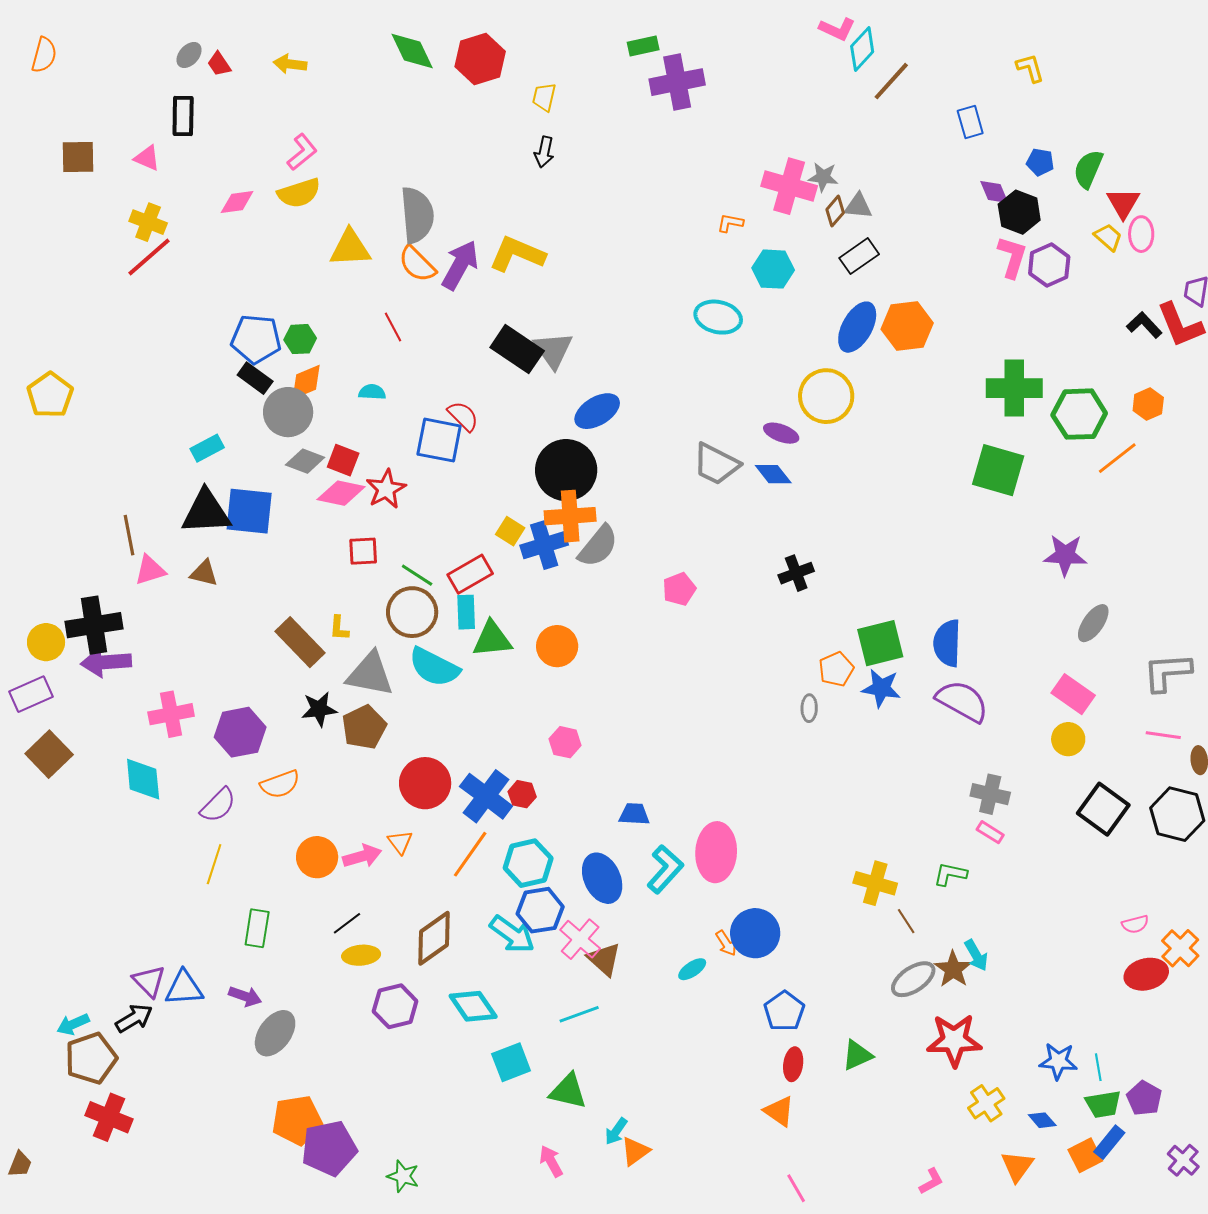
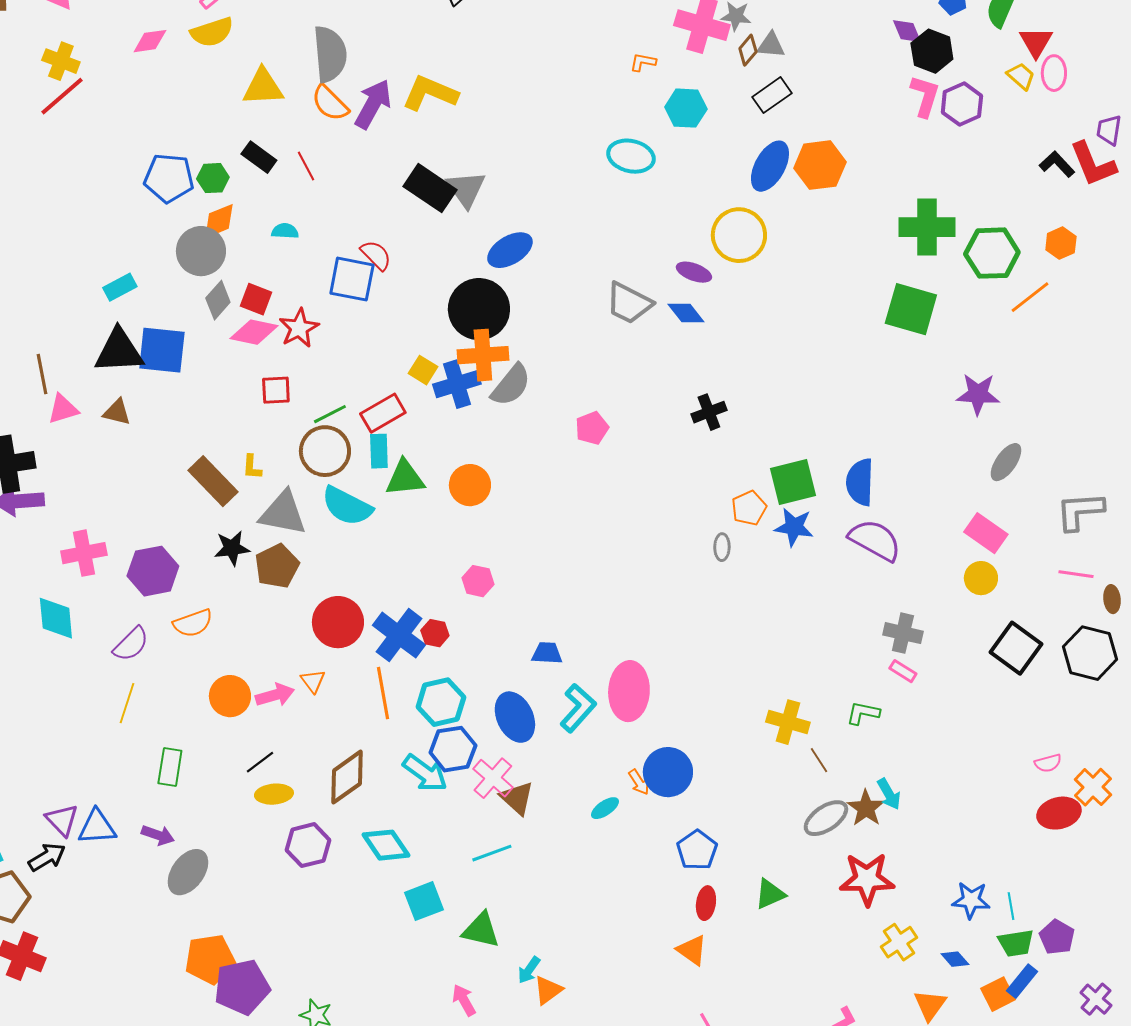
black rectangle: (255, 378) -> (259, 157), moved
gray diamond: (305, 461) -> (218, 300), turned -69
green line: (417, 575) -> (330, 414), turned -60
orange line: (470, 854) -> (383, 693), turned -45

